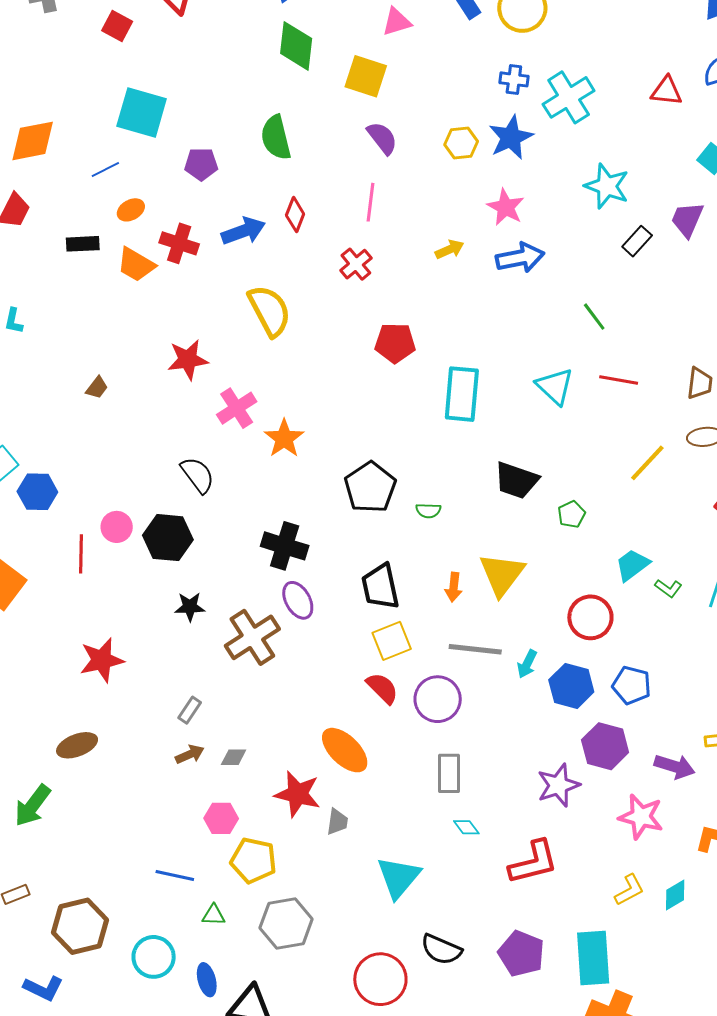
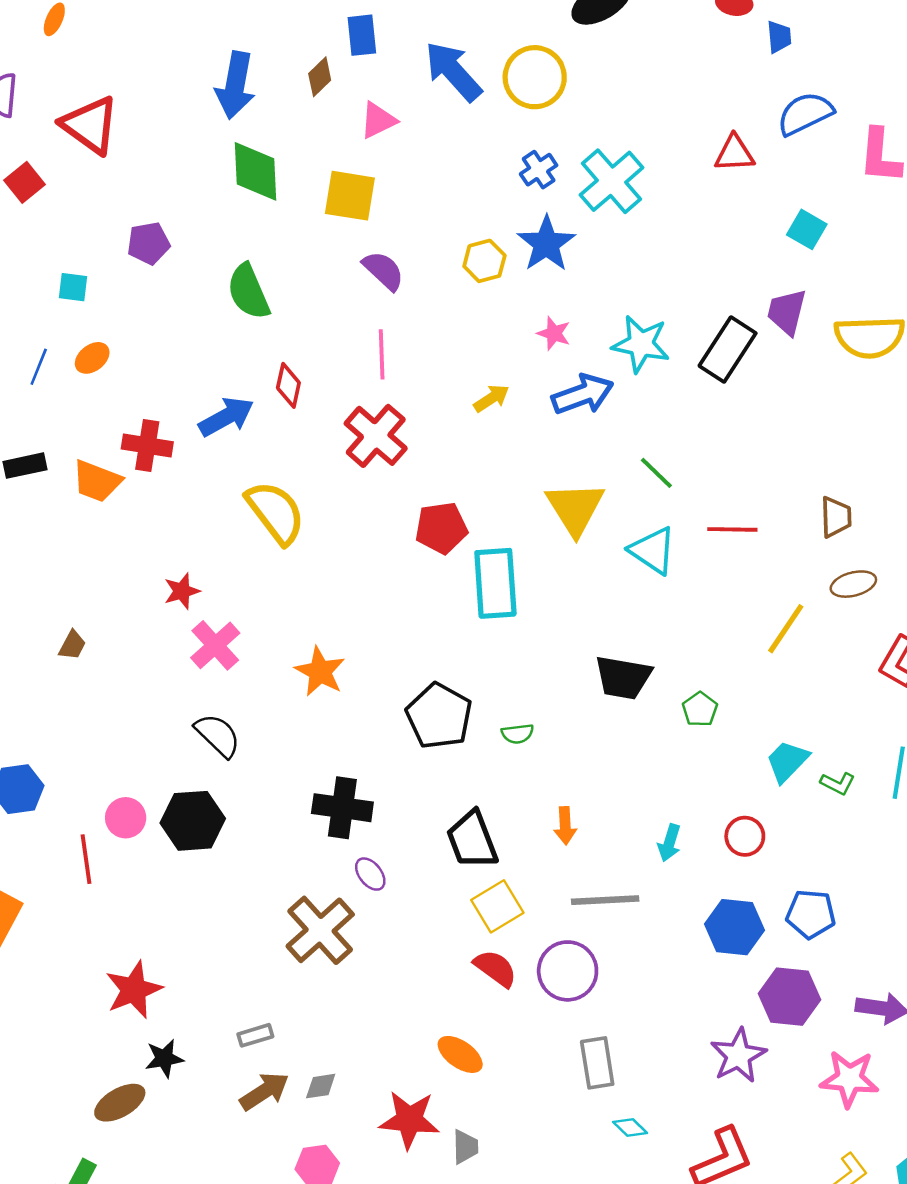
red square: (117, 26) -> (25, 182), turned 32
blue cross: (514, 79) -> (539, 170), turned -32
cyan square: (142, 112) -> (73, 287), size x0.5
purple pentagon: (201, 164) -> (149, 243), moved
blue line: (105, 170) -> (39, 367), turned -32
cyan star: (607, 186) -> (641, 344), moved
pink star: (506, 207) -> (554, 333), size x0.7
orange ellipse: (131, 210) -> (92, 358), moved
black rectangle: (637, 241) -> (728, 350), size x1.6
red cross: (356, 264) -> (376, 436), size x1.5
green line: (594, 317) -> (656, 473), moved
red star: (188, 360) -> (182, 591), size x0.7
cyan rectangle: (462, 394) -> (495, 583), moved
pink cross: (237, 408) -> (215, 645), moved
yellow triangle: (502, 574) -> (575, 508), moved
purple ellipse: (298, 600) -> (370, 874), size x0.7
black star: (190, 607) -> (164, 1058), moved
red circle: (590, 617) -> (745, 836), size x0.7
cyan arrow: (527, 664) -> (669, 843), moved
gray rectangle: (190, 710) -> (255, 1035), turned 48
orange ellipse: (345, 750) -> (460, 1054), size x0.7
brown arrow: (190, 754) -> (264, 1091), size x1.4

